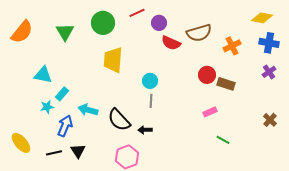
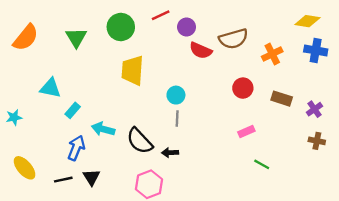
purple cross: (269, 72) -> (314, 109), moved
brown rectangle: (226, 84) -> (282, 99), moved
cyan star: (47, 107) -> (14, 117), moved
brown cross: (270, 120) -> (317, 141), turned -32

